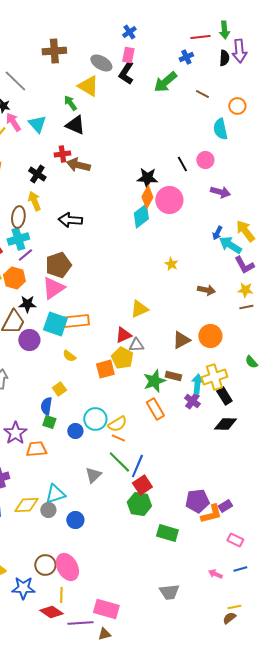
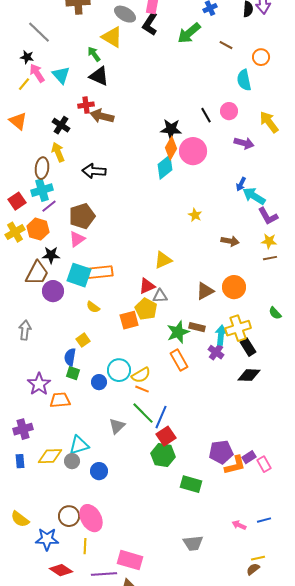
yellow arrow: (245, 231) -> (269, 122), moved
pink triangle: (53, 288) -> (77, 239), size x0.7
pink rectangle: (235, 540) -> (264, 464), moved, turned 35
red diamond: (51, 612) -> (61, 570), moved

